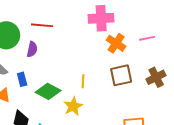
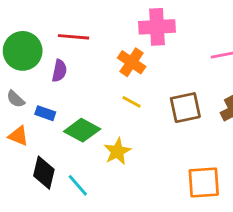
orange cross: (116, 43) -> (132, 62), moved
blue rectangle: (22, 79) -> (45, 113), turned -56
yellow line: (83, 81) -> (132, 102), moved, turned -64

